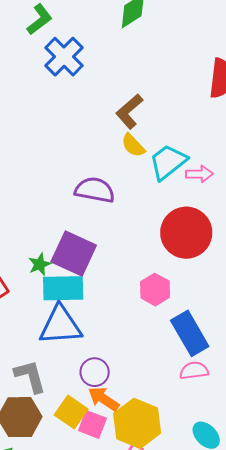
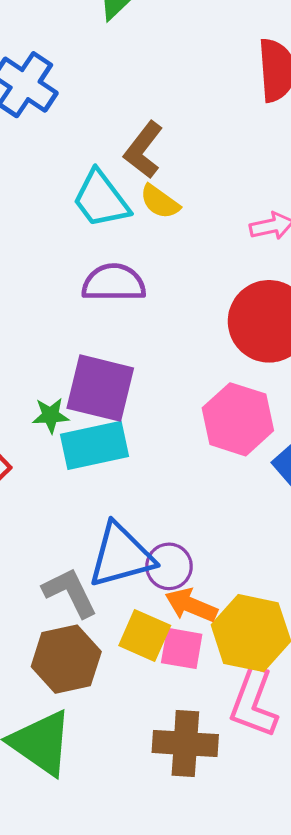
cyan trapezoid: (168, 162) -> (101, 199), moved, turned -78
green star: (40, 264) -> (51, 415), turned 30
pink hexagon: (155, 290) -> (238, 419), size x1.4
blue triangle: (60, 325) -> (121, 556), moved

